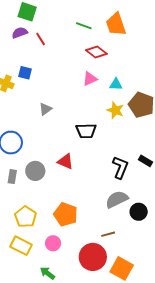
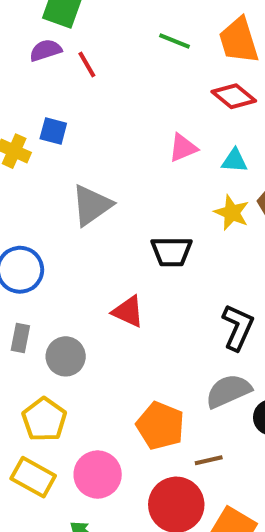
red diamond: (96, 52) -> (234, 96), moved
gray triangle: (45, 109) -> (92, 205), size x1.6
gray circle: (35, 171) -> (66, 356), moved
orange pentagon: (66, 214) -> (160, 426), moved
pink circle: (53, 243) -> (98, 475), size x1.5

